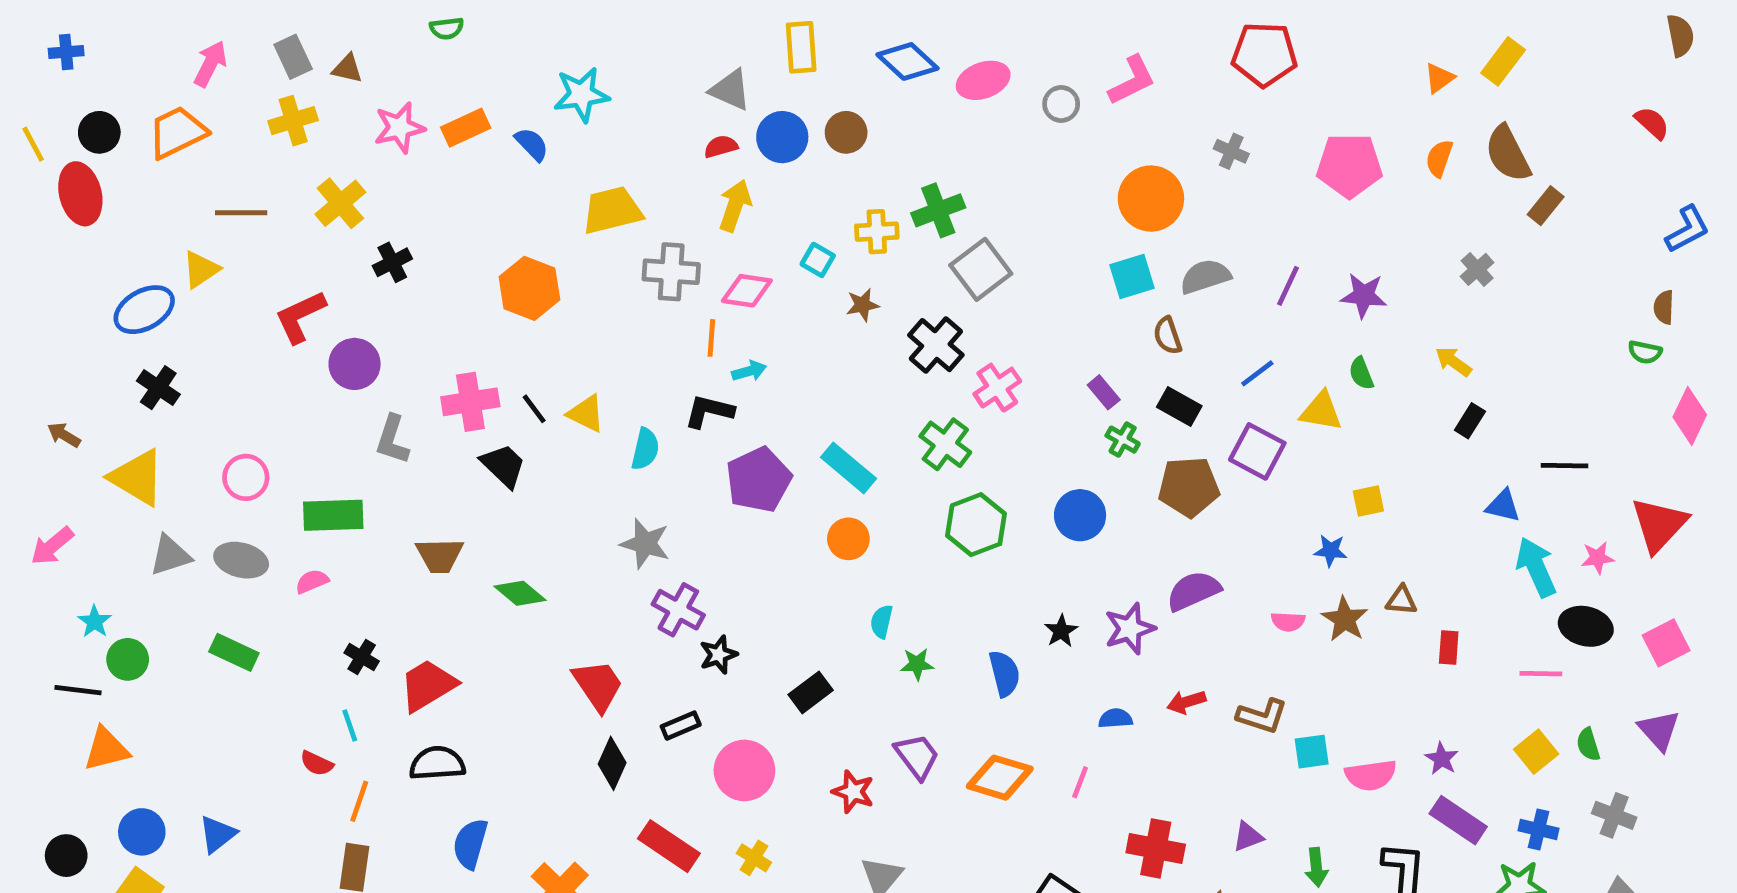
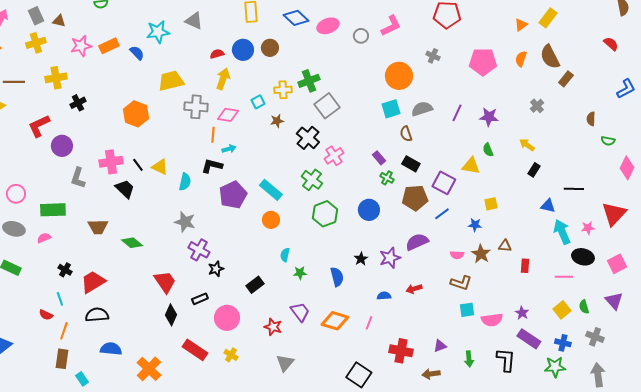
gray triangle: (730, 90) -> (194, 21), moved
yellow cross: (340, 203) -> (56, 78), turned 30
cyan square: (818, 260) -> (258, 102), turned 32
brown semicircle: (1664, 307) -> (591, 119), moved
blue line: (1257, 373) -> (442, 214), moved
brown L-shape: (1262, 716) -> (461, 283), moved
blue semicircle: (470, 844) -> (111, 349), turned 80

